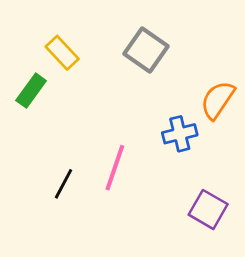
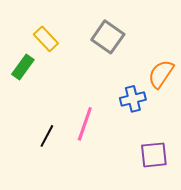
purple square: (208, 209) -> (154, 155), turned -36

